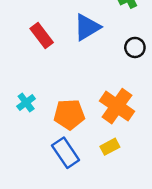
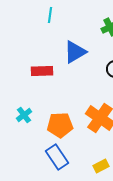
red rectangle: (42, 36) -> (42, 71), moved, turned -55
yellow rectangle: (110, 147) -> (101, 166), moved

